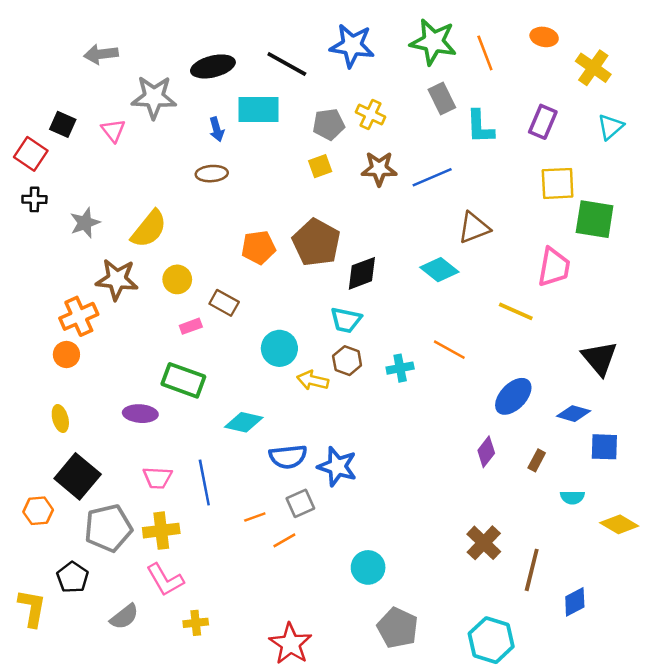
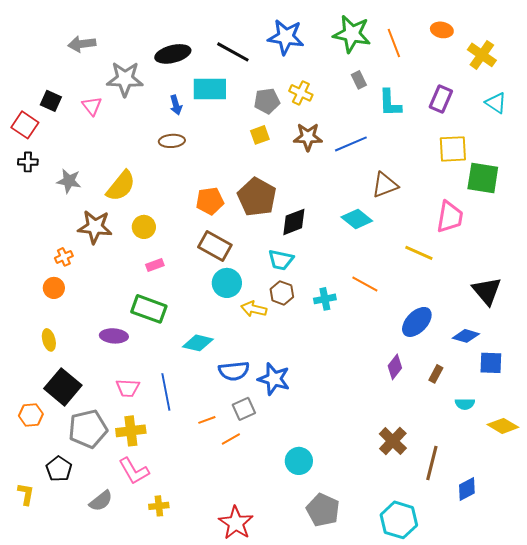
gray rectangle: (442, 98) -> (359, 80), size x0.7
cyan triangle: (611, 127) -> (496, 103), turned -45
gray star: (85, 223) -> (69, 181), turned 30
brown rectangle: (224, 303) -> (215, 246), moved, size x1.4
orange cross: (79, 316) -> (64, 257), size x0.6
yellow L-shape: (32, 608) -> (26, 494), size x0.7

